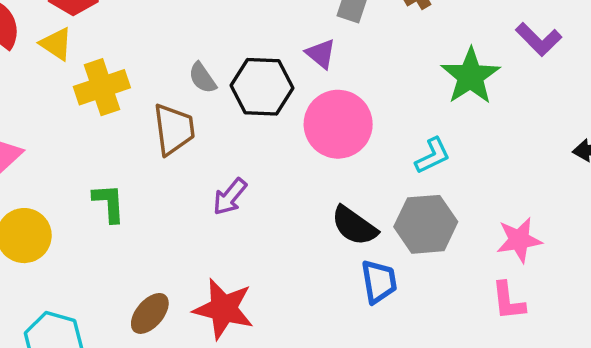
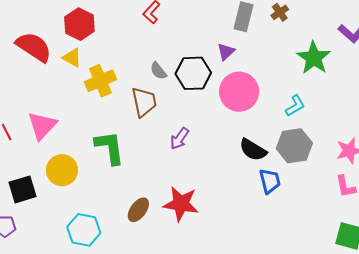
purple triangle: (321, 54) -> (226, 52), turned 42
green L-shape: (109, 203) -> (110, 148), size x1.5

